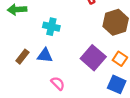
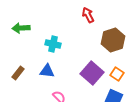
brown rectangle: (22, 57) -> (18, 73), moved

